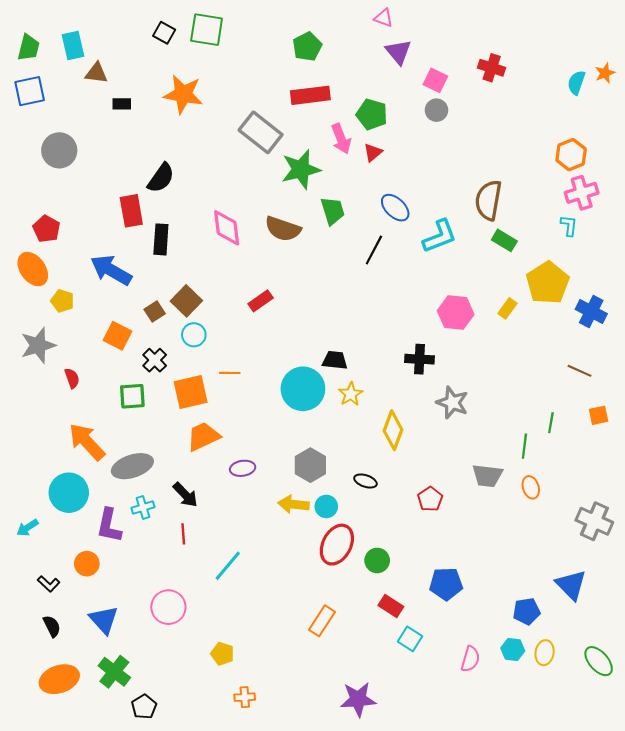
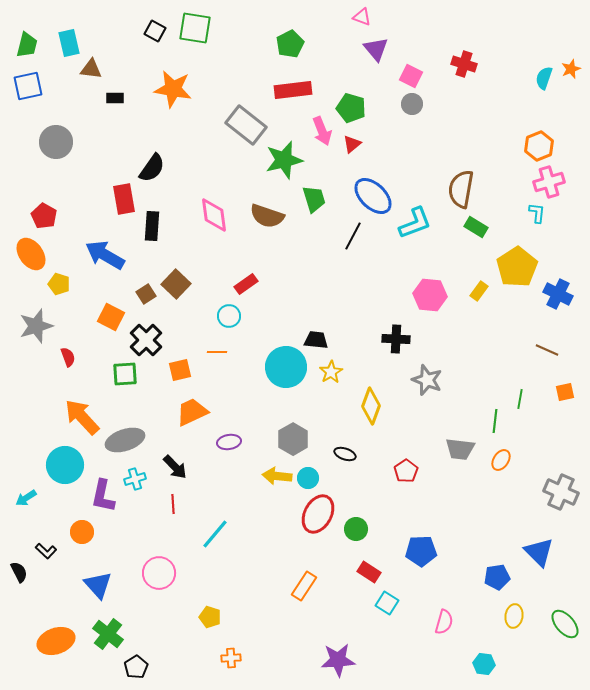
blue ellipse: (395, 208) -> (373, 196), size x1.4
cyan circle: (194, 335) -> (229, 316), moved
black cross: (155, 360) -> (146, 340), size x1.4
orange square: (191, 392) -> (180, 370), size x0.7
orange ellipse: (531, 487) -> (501, 460), turned 50
black semicircle: (52, 626) -> (19, 572), moved
cyan hexagon: (513, 649) -> (484, 664), moved

